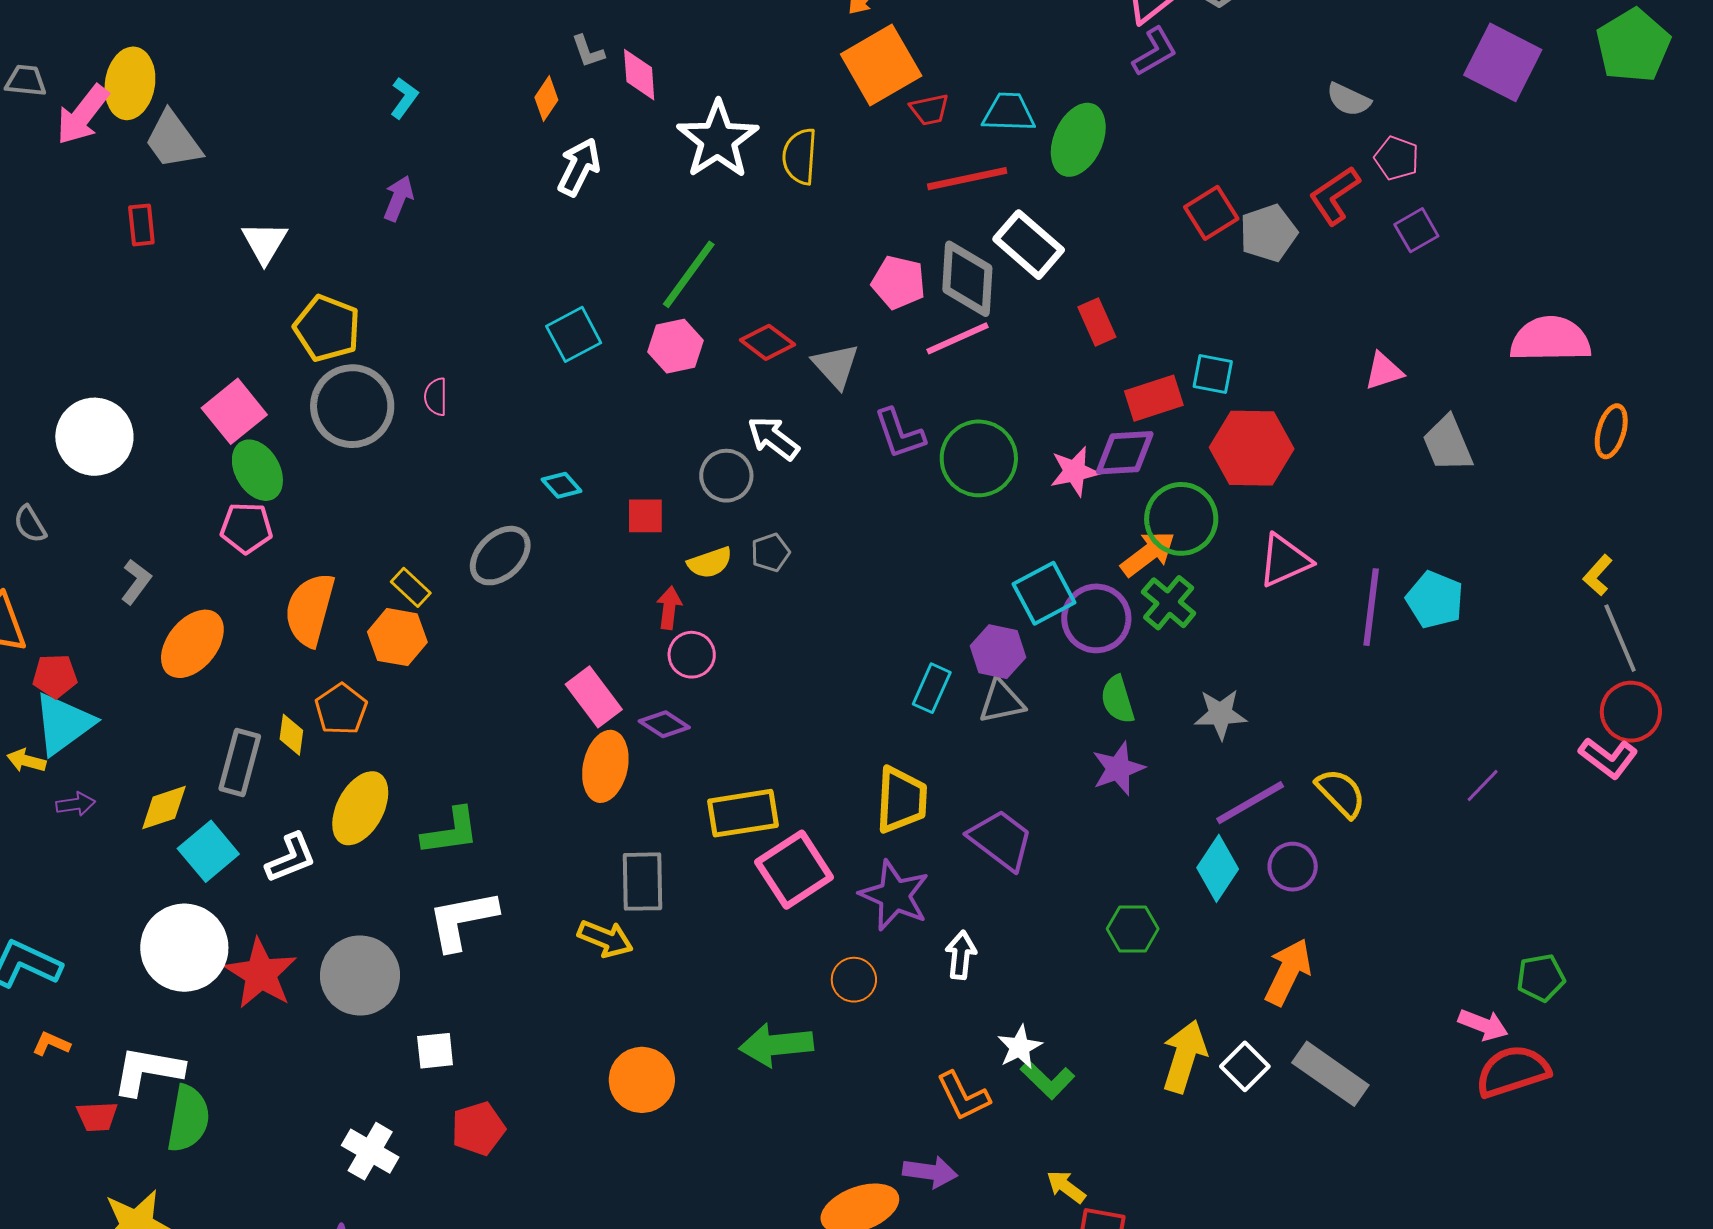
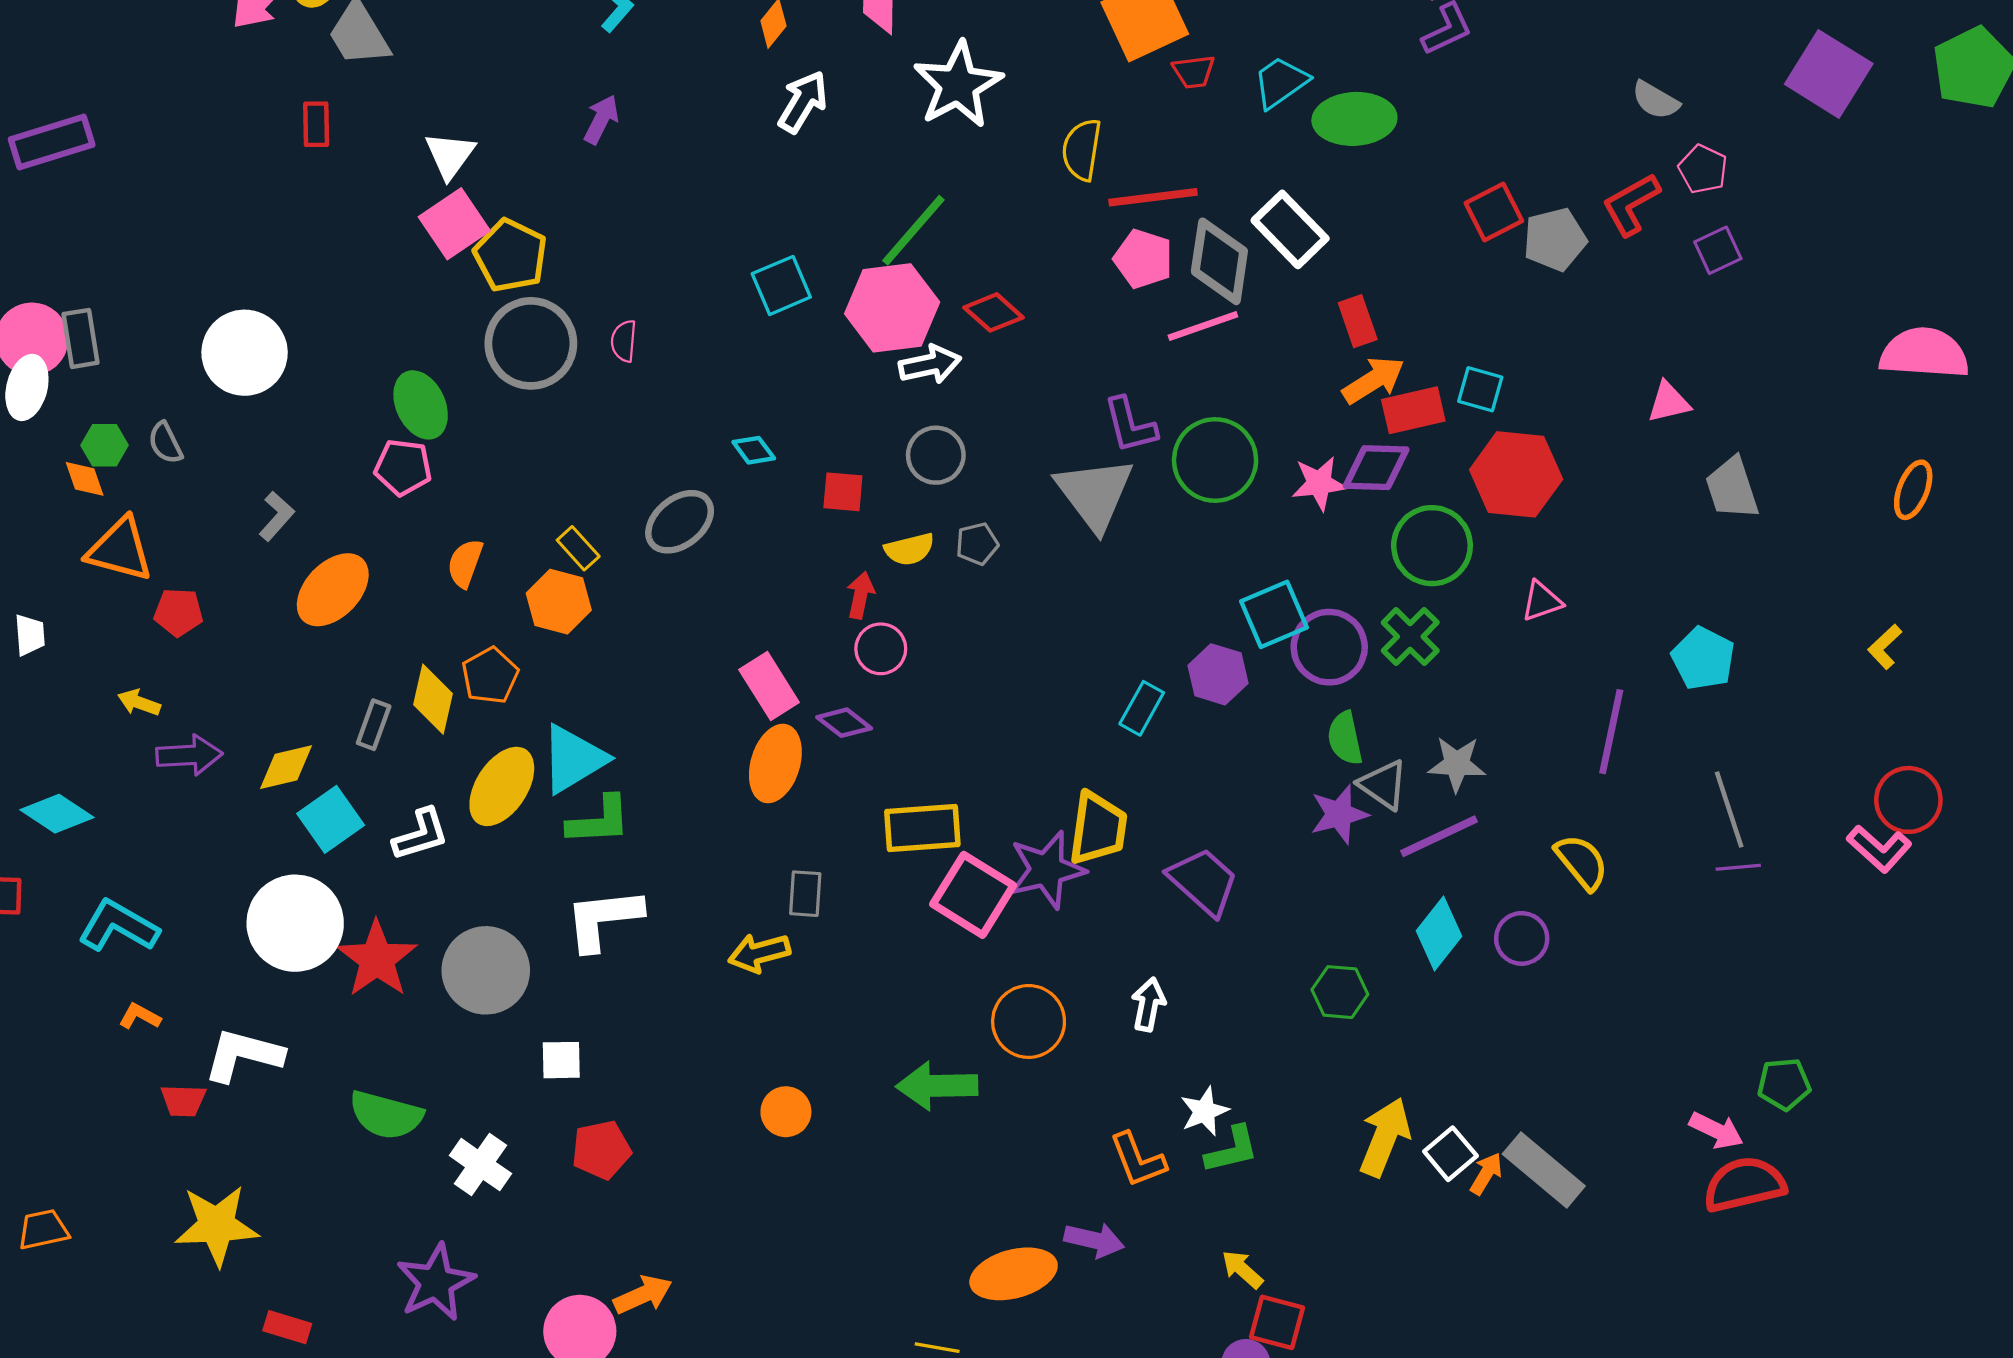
cyan trapezoid: (1009, 112) -> (1281, 82), turned -42
green ellipse: (1078, 140) -> (1354, 119), turned 58
yellow semicircle: (800, 156) -> (1082, 150), moved
red line: (967, 179) -> (1153, 197), moved
pink semicircle: (1550, 339) -> (1924, 353), moved
pink hexagon: (675, 346) -> (892, 308), size x1.5
gray triangle: (836, 366) -> (1095, 494), moved, size x1.5
pink square: (234, 411) -> (454, 224), moved
white arrow: (773, 438) -> (930, 364), moved, turned 126
orange arrow: (1148, 554) -> (1373, 380), moved
pink triangle: (1285, 561) -> (1542, 601), size x0.7
purple line: (1371, 607) -> (1611, 732), moved
orange semicircle: (310, 610) -> (465, 563), size x0.6
gray line: (1620, 638) -> (1729, 809), moved
gray triangle: (1002, 702) -> (1383, 785), moved, turned 42
cyan triangle: (63, 724) -> (573, 759), moved
yellow diamond: (291, 735) -> (433, 699), size x1.5
gray rectangle: (240, 763) -> (374, 725), size x0.7
purple line: (1483, 785) -> (1738, 867), turned 36
purple line: (1250, 803) -> (1439, 836), moved
purple arrow: (76, 804) -> (189, 755), size x1.5
pink square: (794, 870) -> (973, 895), turned -30
gray rectangle: (642, 882) -> (805, 894), size x0.7
purple star: (895, 895) -> (1047, 870), moved, turned 30
yellow arrow: (605, 939) -> (759, 953), turned 138
orange arrow: (1288, 972) -> (1486, 1174), moved, size x0.6
orange circle: (854, 980) -> (1029, 1021), size x1.5
orange circle: (642, 1080) -> (786, 1112), size x0.7
green L-shape: (1047, 1080) -> (1232, 1150), turned -62
green semicircle: (188, 1119) -> (386, 1115), moved, turned 90

